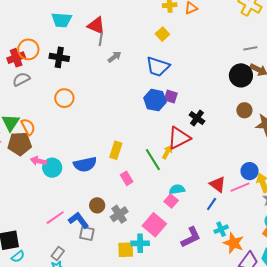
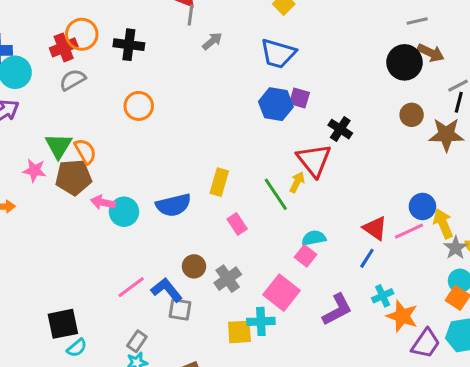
red triangle: (179, 138) -> (314, 160), turned -40

